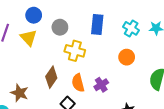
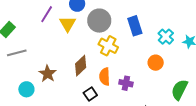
blue rectangle: (97, 25) -> (135, 26), turned -36
gray circle: (60, 27) -> (99, 21), size x1.5
purple cross: (101, 85) -> (126, 83), turned 32

